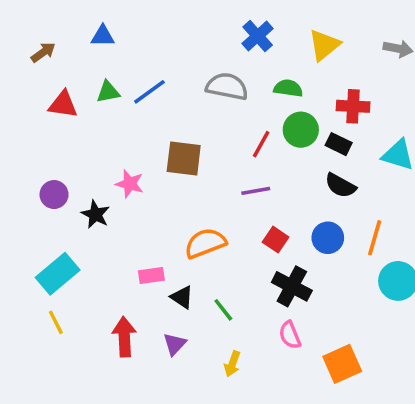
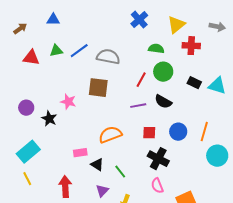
gray semicircle: (227, 86) -> (108, 57), moved
red cross: (353, 106) -> (191, 46), moved
black rectangle: (339, 144) -> (194, 83), moved
black semicircle: (340, 186) -> (163, 102), moved
red square: (276, 240) -> (149, 133), turned -32
purple triangle: (175, 344) -> (102, 191), moved

